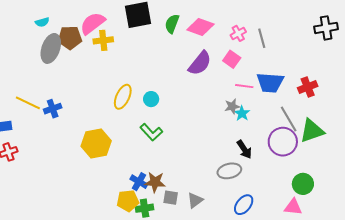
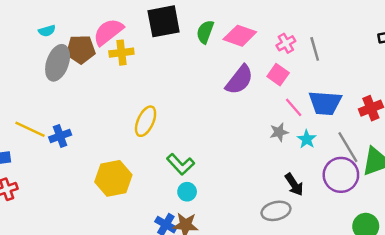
pink line: (244, 86) -> (294, 107), turned 42
cyan circle: (151, 99) -> (187, 192), moved
cyan star: (242, 113) -> (307, 139), moved

